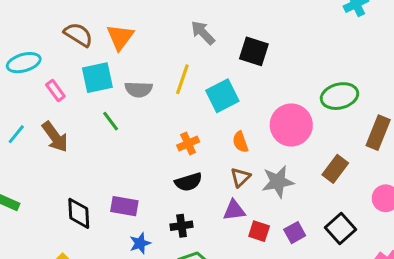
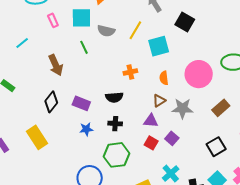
brown arrow: (55, 137) -> (56, 65), moved
black semicircle: (188, 182) -> (114, 97), moved
black diamond: (79, 213) -> (51, 102), turned 30
red square: (259, 231) -> (151, 143), moved
purple square: (295, 233) -> (172, 138), moved, turned -32

